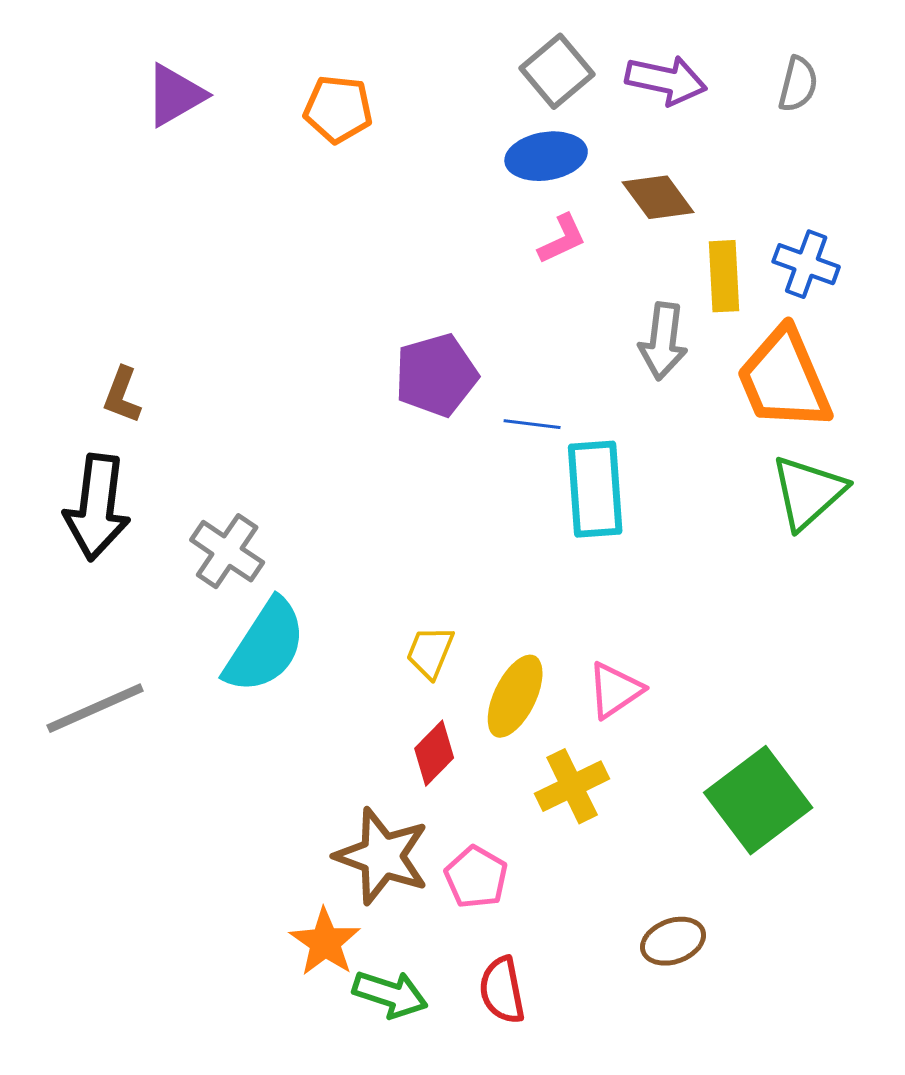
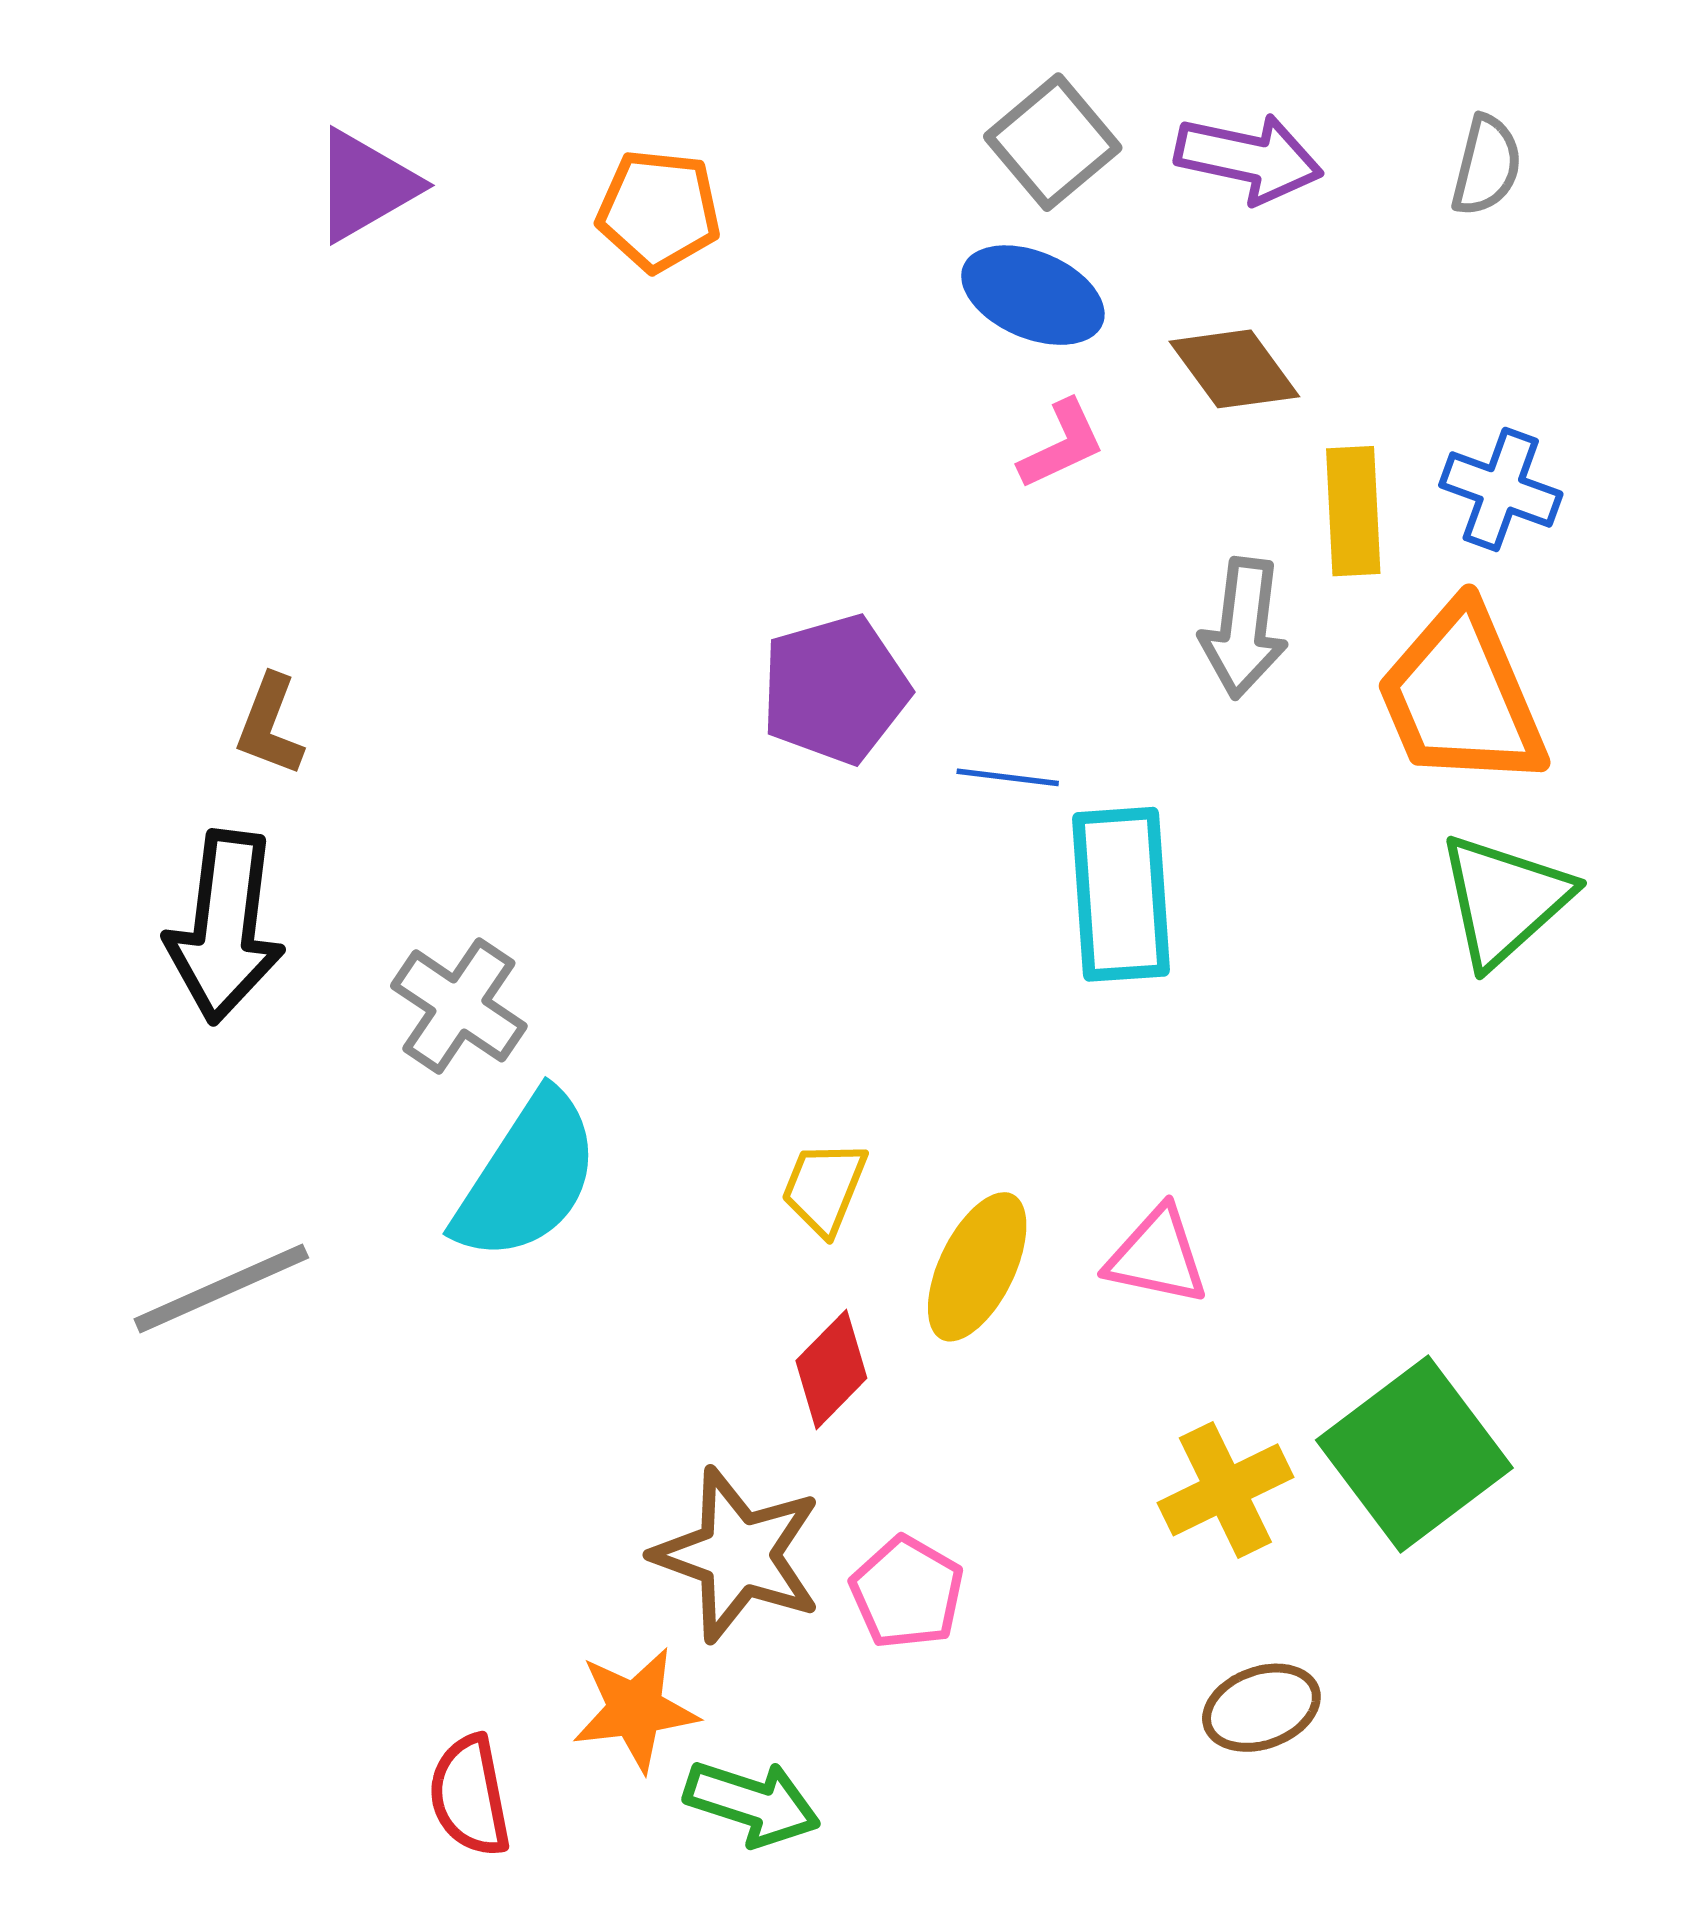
blue ellipse: (546, 156) -> (1033, 295), turned 32
pink triangle: (615, 690) -> (1157, 1256), turned 46
yellow cross: (572, 786) -> (1225, 1490), moved
orange star: (325, 942) -> (635, 1710), turned 30
red semicircle: (502, 990) -> (470, 1796), moved

